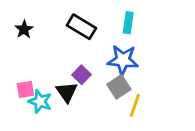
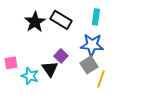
black star: (24, 29) -> (35, 22), moved, size x1.5
pink square: (25, 89) -> (11, 63), moved

